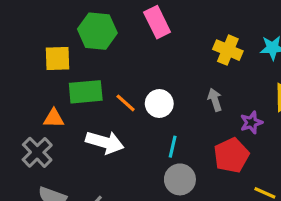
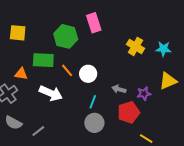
green hexagon: (97, 31) -> (66, 36), moved
yellow square: (58, 59) -> (18, 33), moved
gray arrow: (215, 100) -> (119, 89), moved, turned -64

